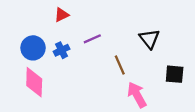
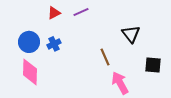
purple line: (92, 39) -> (81, 12), moved

